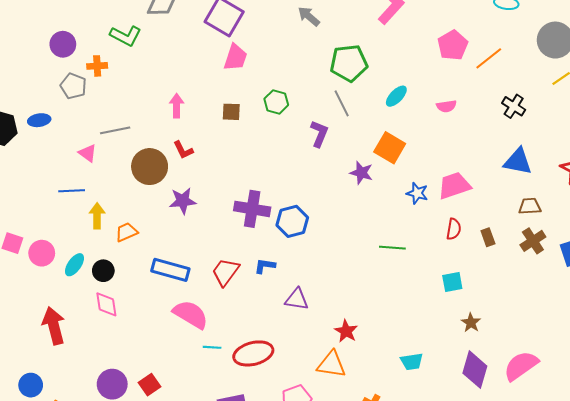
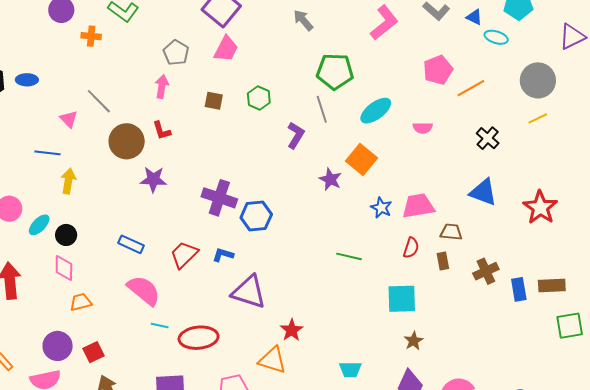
gray pentagon: (73, 86) -> (176, 53), moved
cyan ellipse: (396, 96) -> (376, 111), size x1.4
gray line: (115, 130) -> (99, 101), turned 48
brown trapezoid: (530, 206) -> (451, 232), moved
orange trapezoid: (126, 232) -> (81, 302), moved
blue rectangle: (170, 270) -> (131, 244), size x0.7
cyan square: (452, 282) -> (402, 299), size x1.5
purple triangle: (297, 299) -> (249, 292), size x1.5

